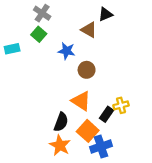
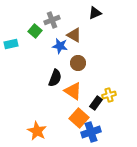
gray cross: (42, 13) -> (52, 20), moved, turned 35
brown triangle: (89, 30) -> (74, 35), moved
black semicircle: (61, 122) -> (55, 78), moved
orange star: (60, 145) -> (37, 131), moved

